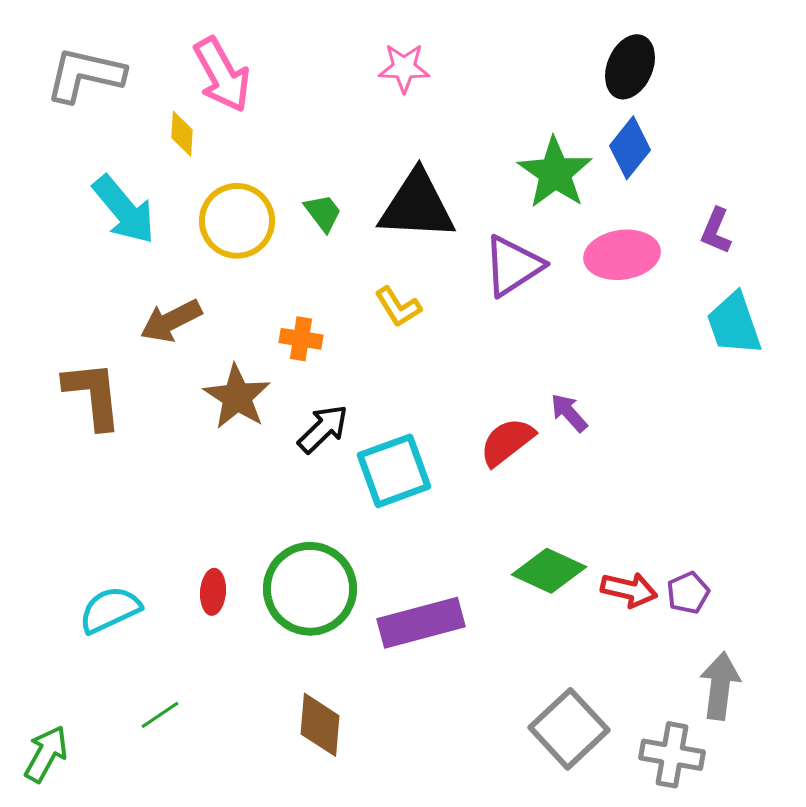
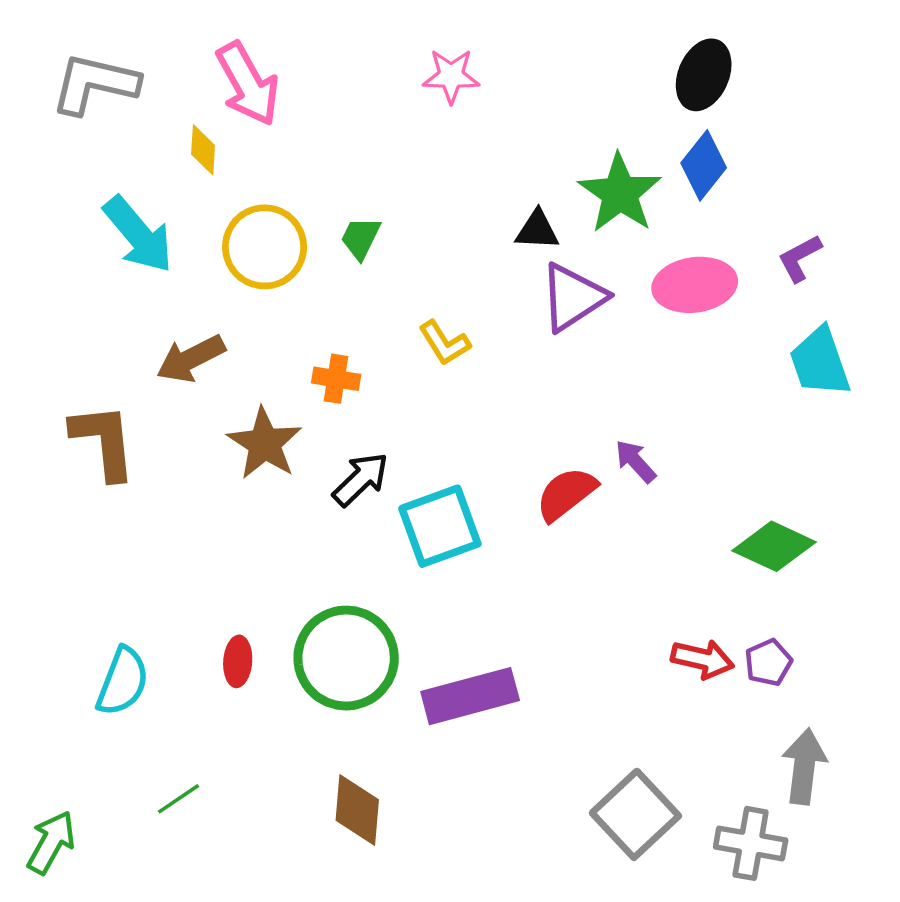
black triangle: (417, 206) -> (537, 230), moved, size x0.5
green trapezoid: (323, 213) -> (361, 238), turned -117
purple L-shape: (716, 231) -> (800, 258), turned 39
green diamond: (549, 571) -> (774, 546), moved
cyan semicircle: (110, 610) -> (123, 681), turned 136

